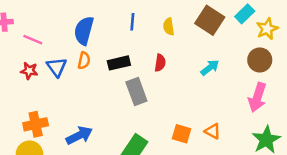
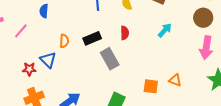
blue semicircle: (84, 31) -> (44, 11), moved, size x0.6
pink line: (33, 40) -> (21, 31), turned -63
blue triangle: (57, 67) -> (48, 60), moved
red star: (29, 71) -> (29, 69), moved

